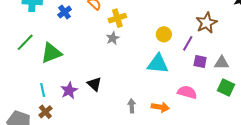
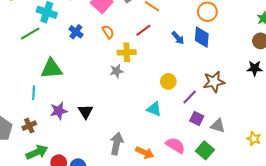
blue cross: (65, 12) -> (76, 32), turned -32
green line: (25, 42) -> (30, 33), moved
cyan triangle: (158, 64) -> (154, 109), size x0.7
green square: (226, 87) -> (205, 150), moved
cyan line: (43, 90) -> (34, 93), moved
gray arrow: (132, 106) -> (117, 144), size x1.5

